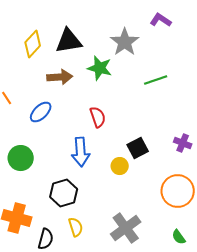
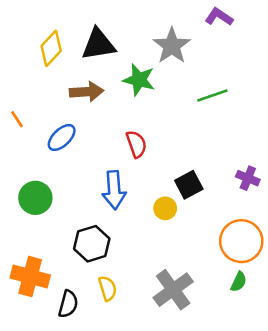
green semicircle: (179, 237) -> (239, 282), moved, turned -119

